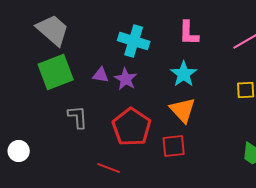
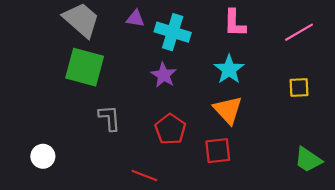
green square: (56, 72) -> (85, 67), turned 36
purple triangle: (101, 75) -> (135, 19), moved
red pentagon: (132, 127) -> (170, 129), size x0.7

